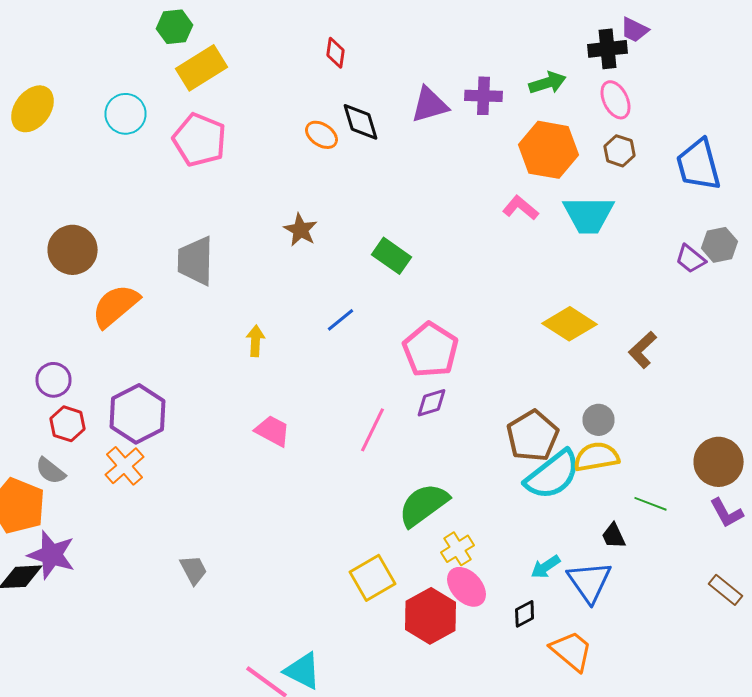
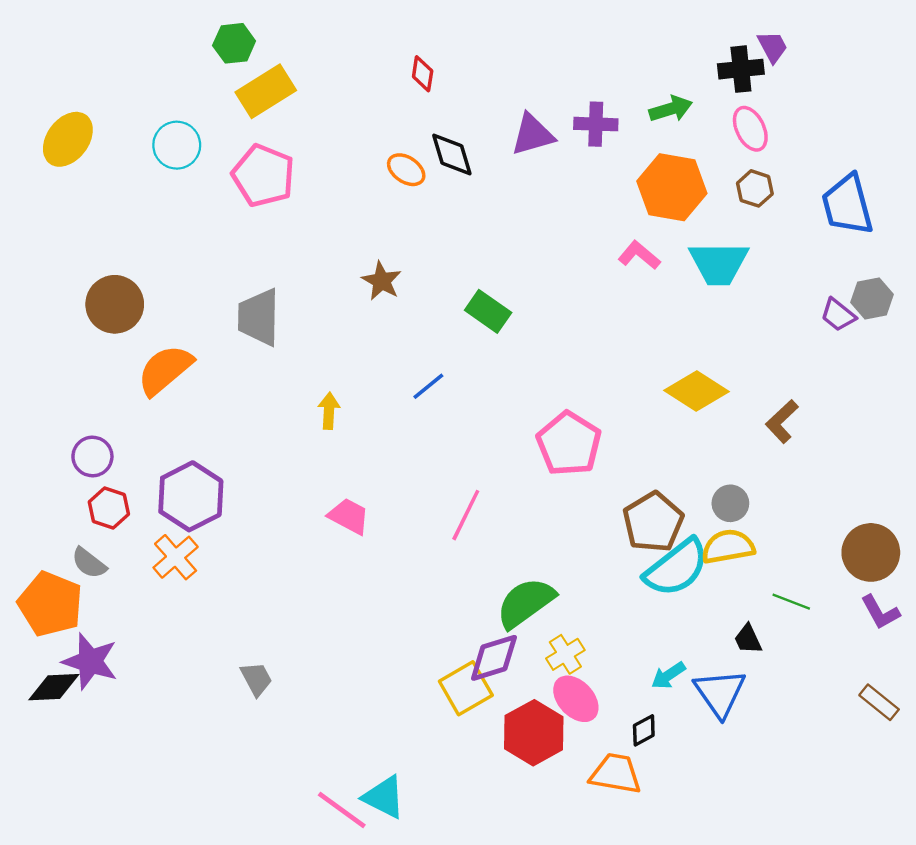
purple trapezoid: (634, 30) -> (773, 47), turned -144
pink pentagon: (430, 350) -> (569, 444), moved
purple diamond: (432, 403) -> (494, 658), moved, size x1.4
orange trapezoid: (572, 651) -> (616, 774), moved, turned -30

